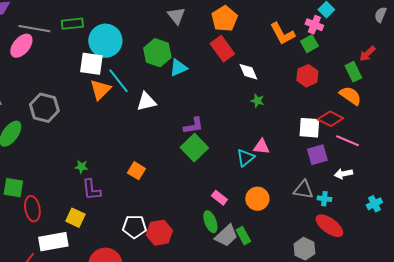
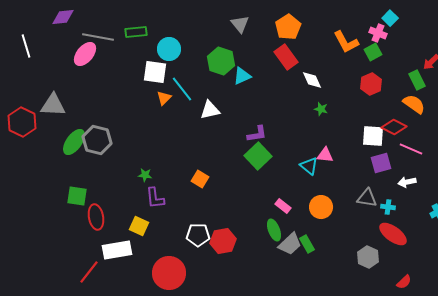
cyan circle: (105, 41) -> (169, 49), size x0.7
orange triangle: (100, 90) -> (164, 98), size x0.7
gray hexagon: (44, 108) -> (97, 140), moved
cyan triangle: (245, 158) -> (309, 166), turned -42

